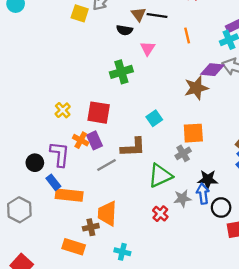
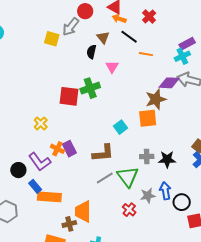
black line: (157, 15) -> (129, 37), moved, turned 30
black semicircle: (125, 30) -> (91, 52), turned 96
orange line: (187, 35) -> (146, 54), turned -64
red square: (99, 113) -> (69, 96), moved
orange square: (193, 133) -> (148, 118), moved
gray cross: (183, 153) -> (147, 157), turned 32
purple L-shape: (60, 154) -> (40, 162), turned 140
gray line: (106, 165) -> (105, 178), moved
green triangle: (160, 176) -> (128, 177), turned -40
black star: (208, 179) -> (167, 159), moved

